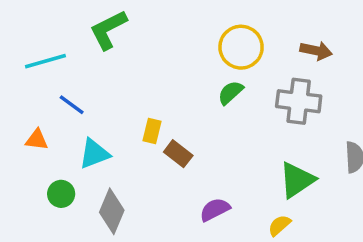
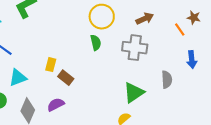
brown arrow: (316, 51) -> (145, 19), turned -36
green semicircle: (231, 93) -> (96, 43), turned 119
purple semicircle: (215, 210) -> (56, 105), moved

